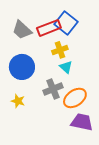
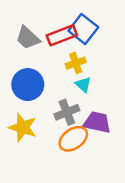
orange ellipse: (75, 98) -> (73, 139), moved
yellow star: (18, 101) -> (23, 127), size x1.6
purple trapezoid: (82, 122) -> (97, 122), moved

